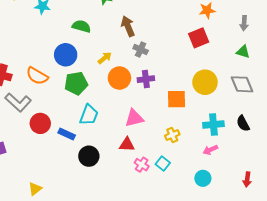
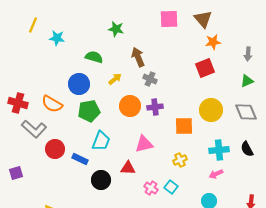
green triangle: (243, 52) -> (247, 81), turned -40
yellow arrow: (105, 58) -> (115, 79), moved
red triangle: (127, 145) -> (128, 168), moved

